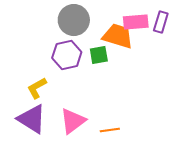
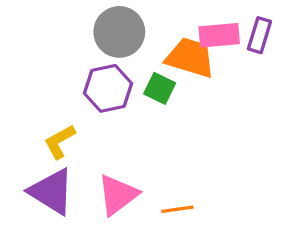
green square: (99, 55) -> (160, 88), turned 36

